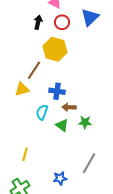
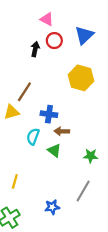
black arrow: (38, 22) -> (35, 49), moved
yellow hexagon: (55, 49) -> (81, 78), moved
green star: (85, 122) -> (91, 156), moved

